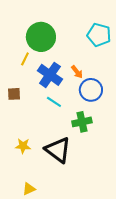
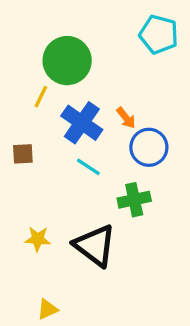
cyan pentagon: (99, 35) -> (159, 34), moved

